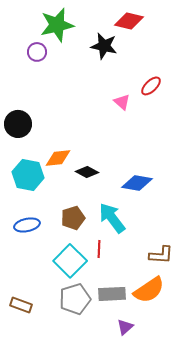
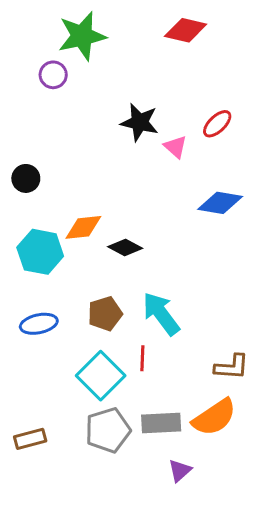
black star: (104, 46) -> (140, 122), moved
black circle: (18, 124) -> (26, 178), size x0.7
blue diamond: (137, 183) -> (220, 203), moved
brown rectangle: (21, 305) -> (30, 439), turned -35

